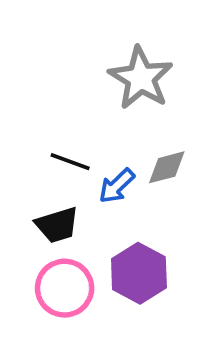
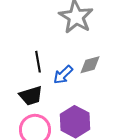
black line: (70, 162) -> (38, 62), turned 60

